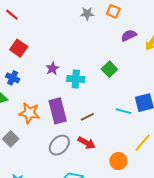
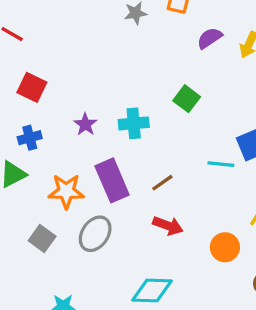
purple star: (52, 68) -> (85, 124), moved
blue cross: (13, 78) -> (30, 138), turned -32
gray ellipse: (59, 145) -> (95, 234), moved

